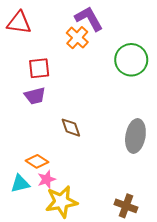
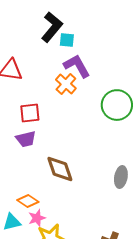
brown diamond: (71, 128) -> (60, 169), size x1.4
gray ellipse: (135, 136) -> (121, 177), size x0.7

